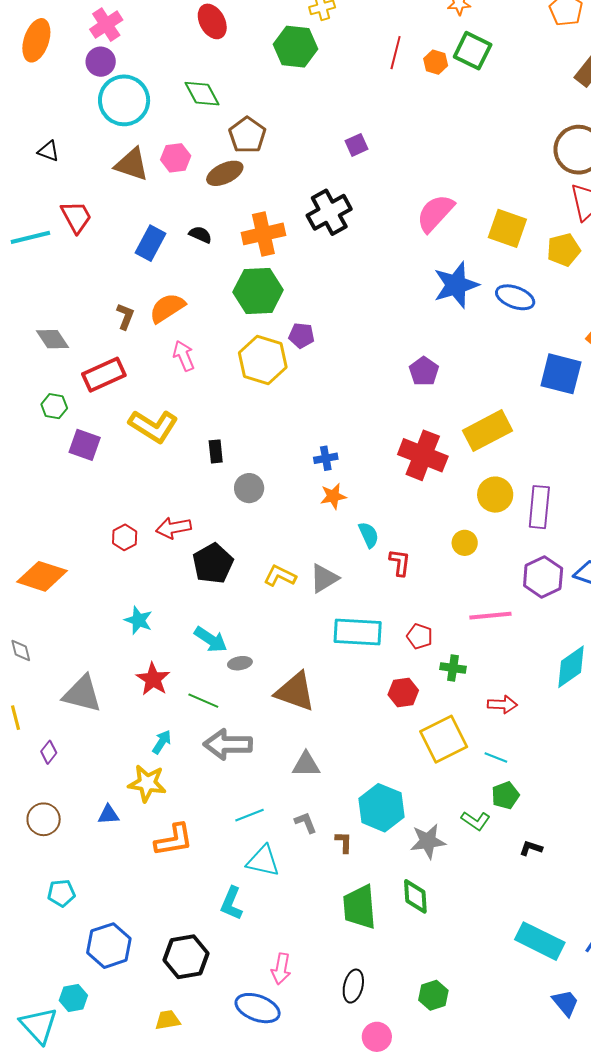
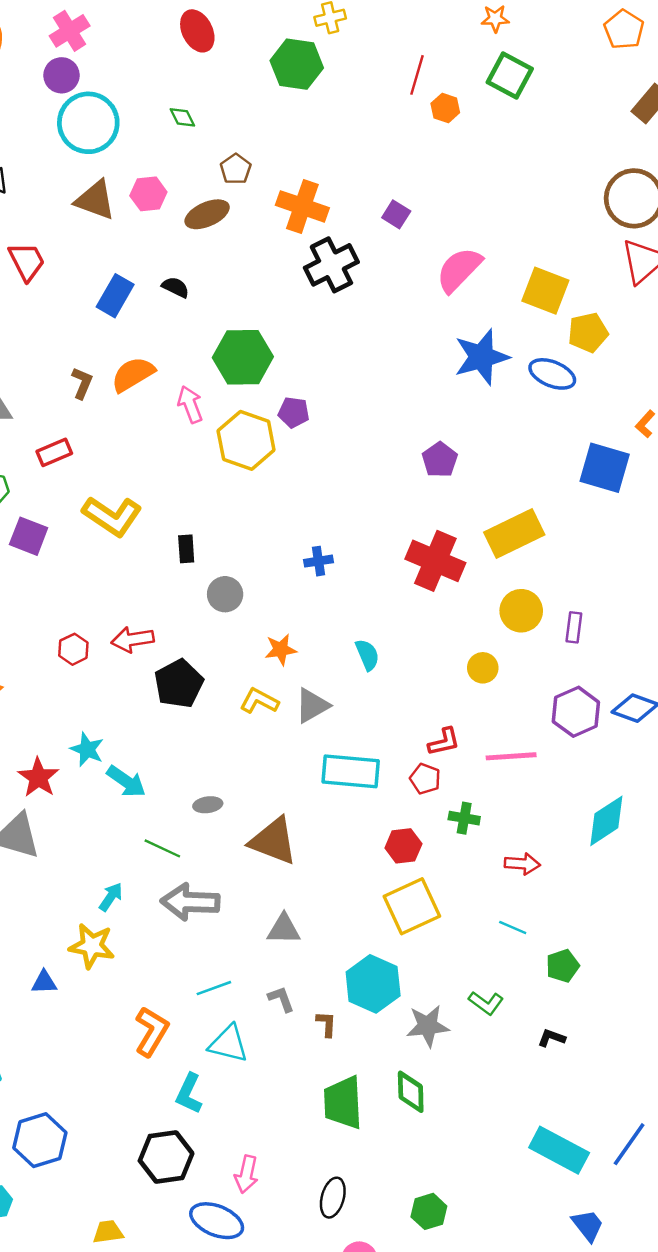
orange hexagon: (436, 62) -> (445, 108), moved
green diamond: (202, 94) -> (182, 117), size x0.6
brown pentagon: (247, 135) -> (236, 169), size x0.7
purple square: (357, 145) -> (396, 214), moved, turned -35
orange cross: (263, 234) -> (302, 206), moved, turned 30
yellow pentagon: (564, 250) -> (588, 332), moved
pink arrow: (184, 356) -> (190, 404), moved
red rectangle: (104, 375) -> (54, 452), size x0.7
orange star: (333, 496) -> (281, 649), moved
purple rectangle: (539, 507) -> (574, 627), size x0.6
red L-shape: (400, 563) -> (444, 742), moved, turned 68
cyan arrow: (211, 640) -> (126, 781), moved
red star: (153, 679) -> (38, 777), moved
yellow square: (444, 739) -> (412, 906), moved
green pentagon: (505, 795) -> (563, 966), moved
orange L-shape: (174, 840) -> (152, 1031), moved, turned -51
black hexagon: (186, 957) -> (166, 1157), moved

